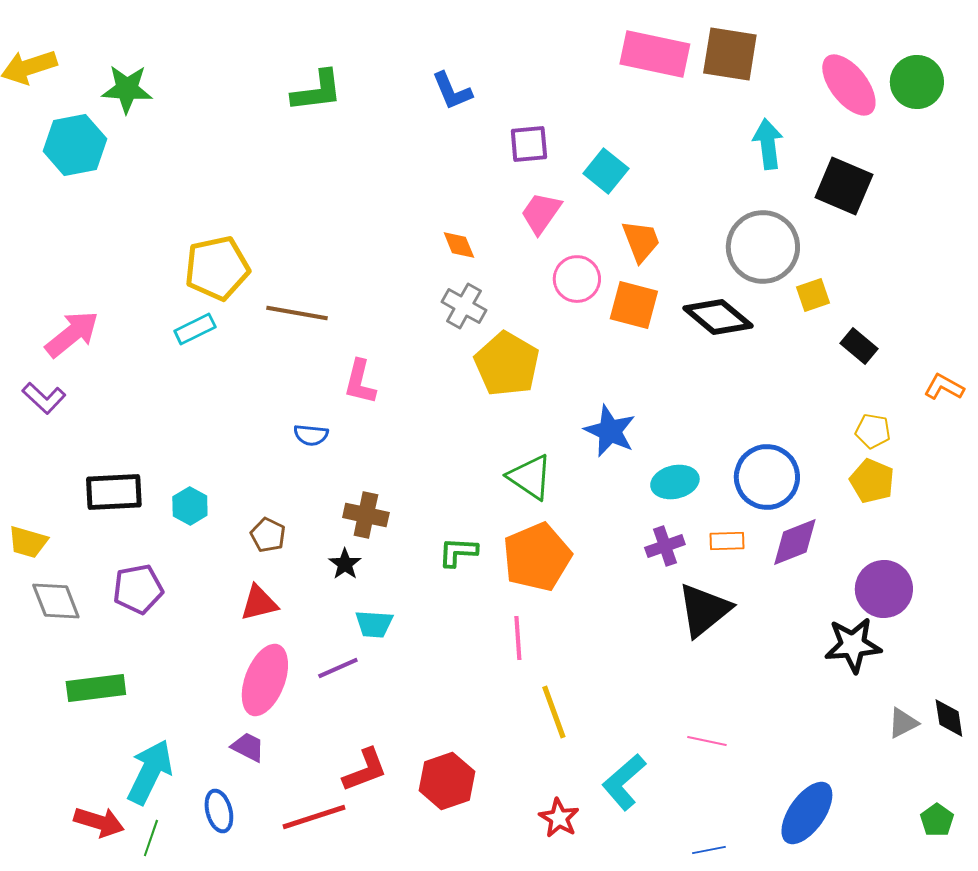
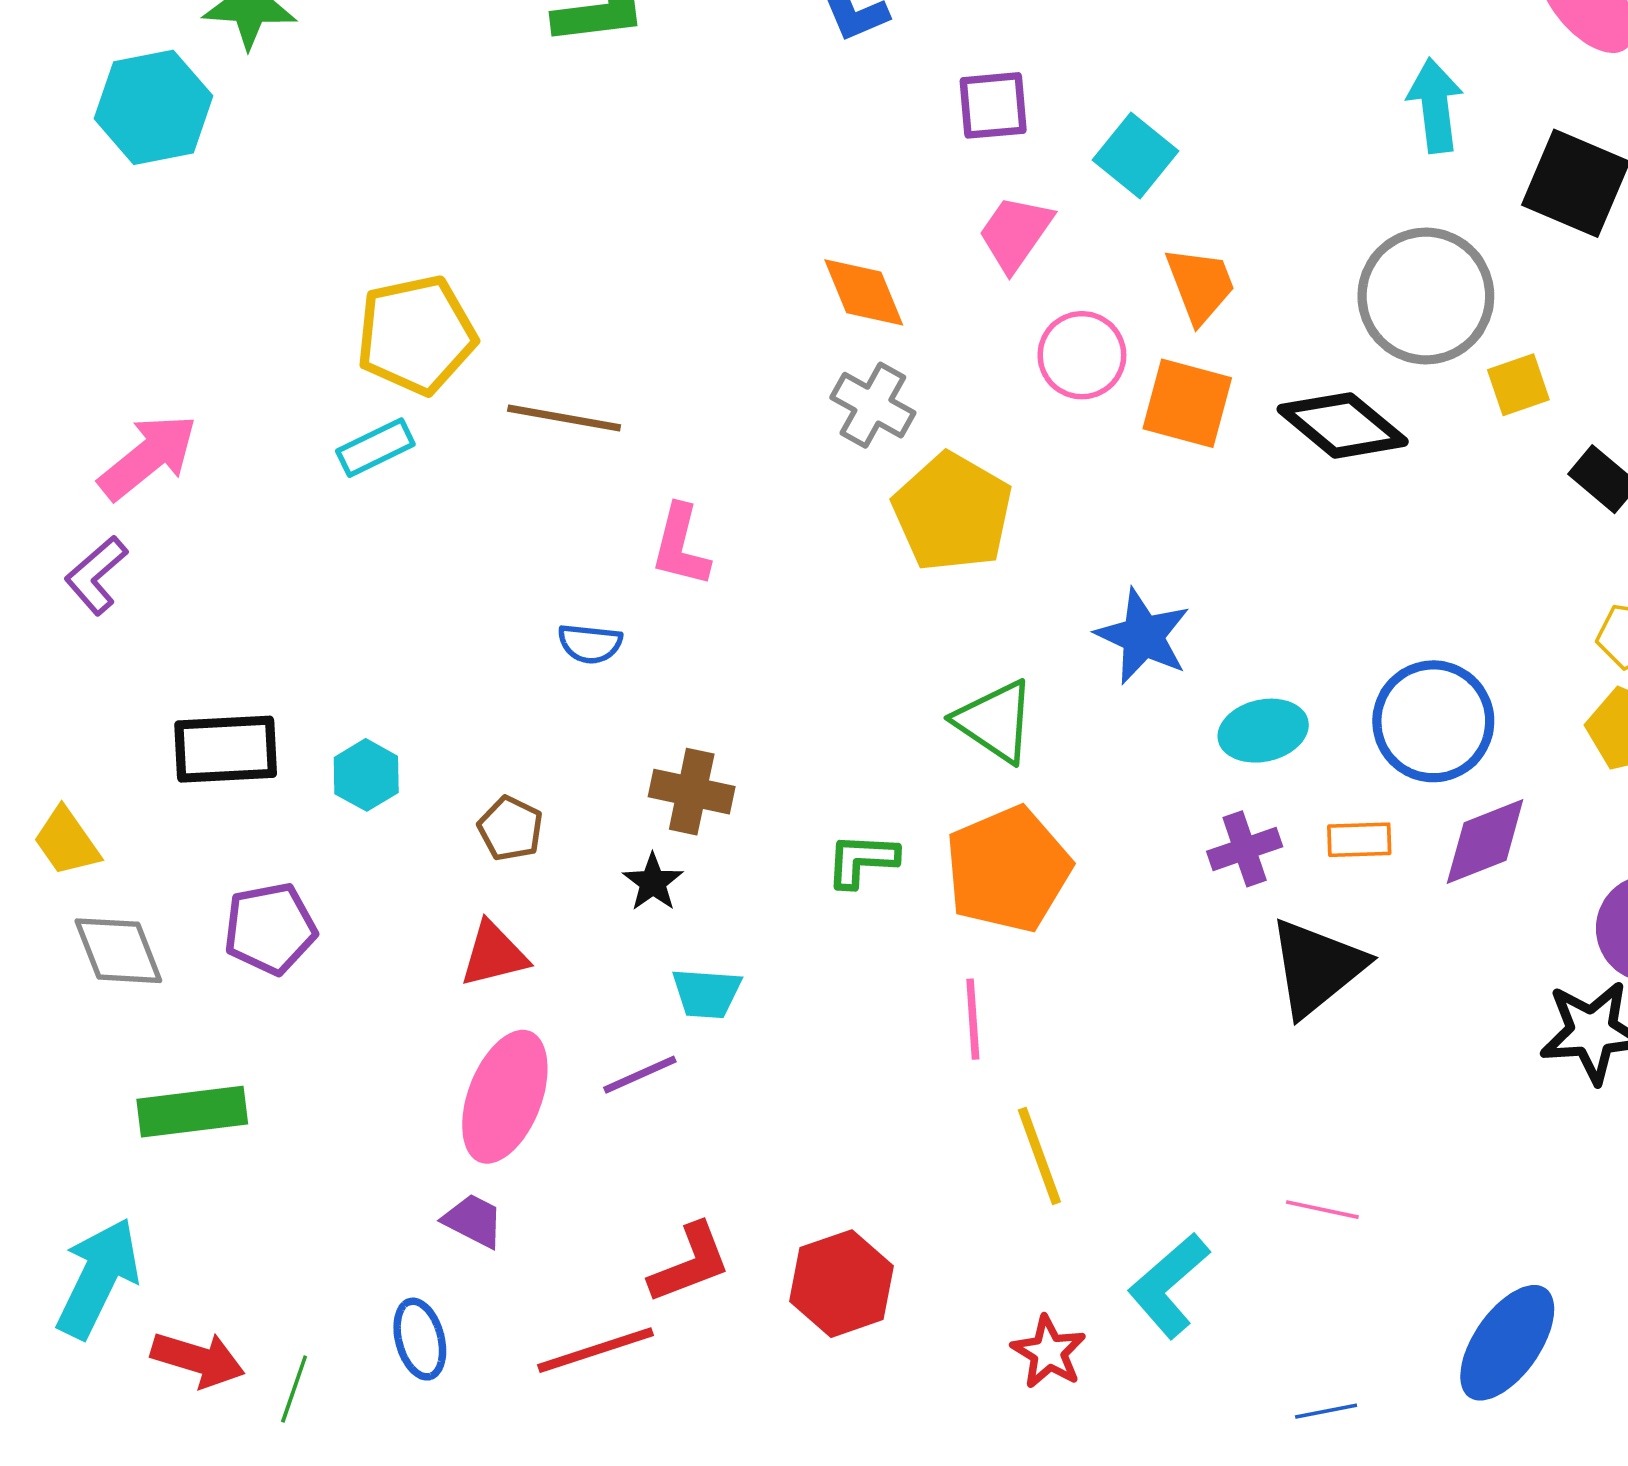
orange diamond: (459, 245) -> (864, 292), size x1.4
purple L-shape: (44, 398) -> (96, 575), turned 96
yellow trapezoid: (28, 542) -> (67, 842), turned 39
cyan arrow: (150, 772) -> (98, 1278), moved

